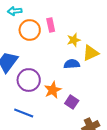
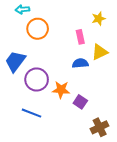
pink rectangle: (51, 25) -> (80, 37), moved
yellow star: (74, 40) -> (99, 19), moved
orange star: (53, 90) -> (61, 90), turned 30

